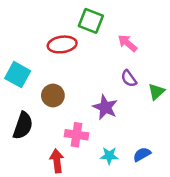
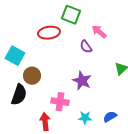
purple semicircle: (129, 78) -> (86, 47), moved
brown circle: (53, 95) -> (32, 76), moved

